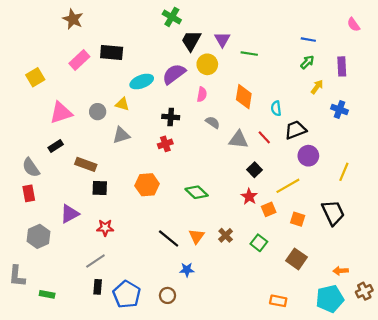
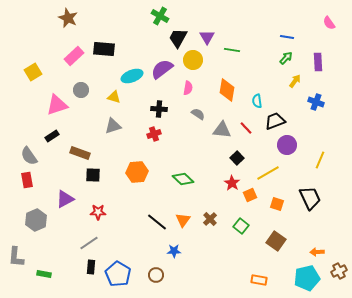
gray circle: (98, 112) -> (81, 90), moved

